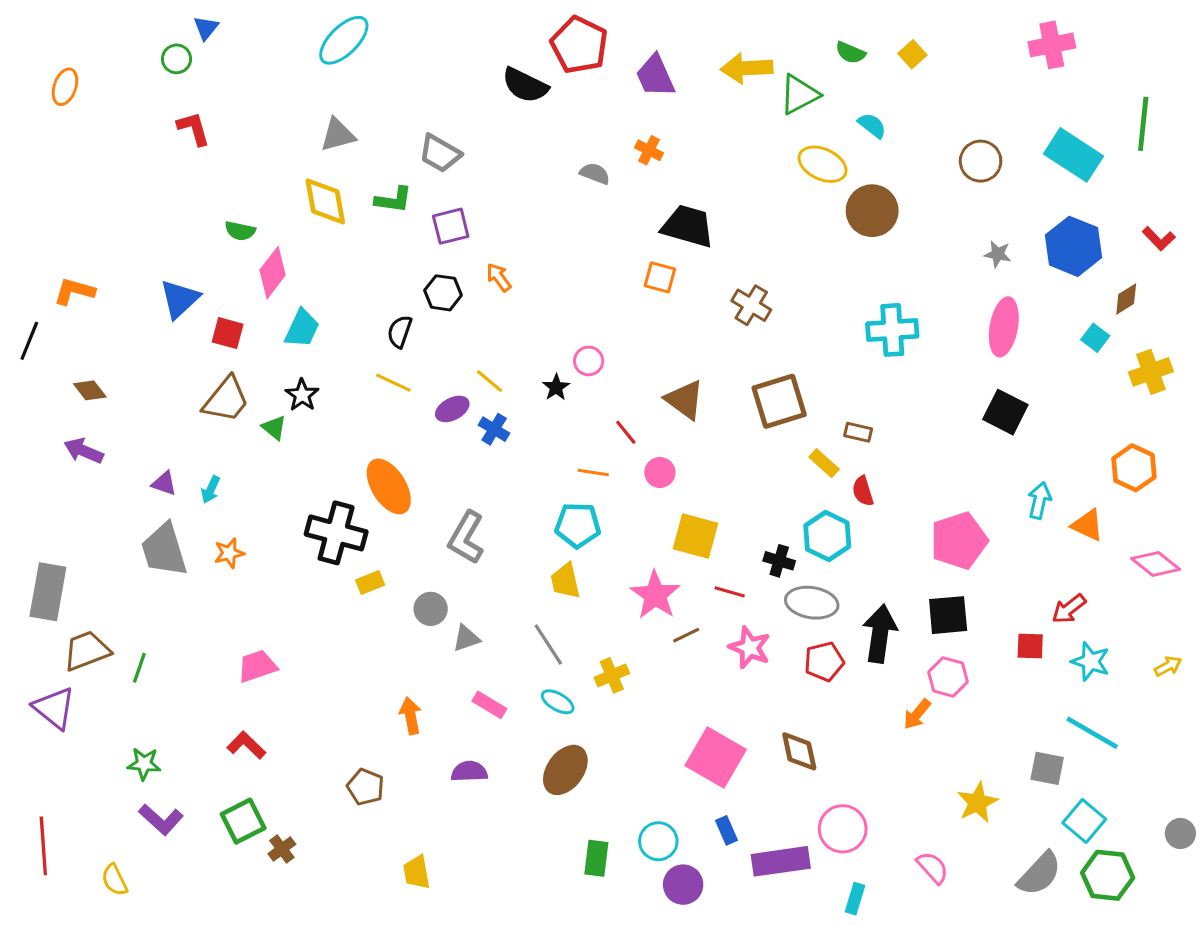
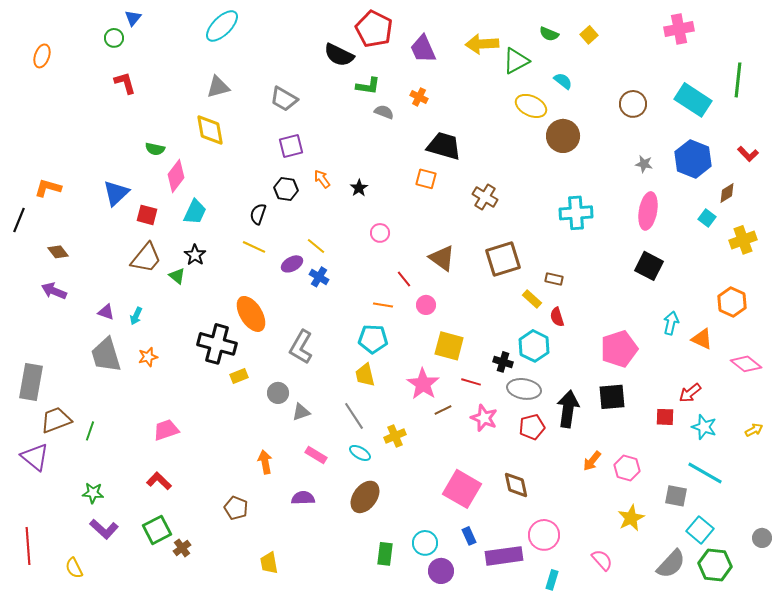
green L-shape: (393, 200) -> (368, 86), moved
black star: (556, 387) -> (359, 188), moved
pink hexagon: (948, 677) -> (627, 468), moved

